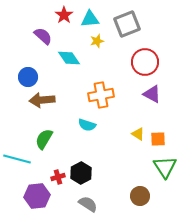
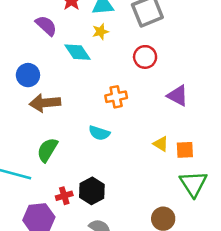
yellow star: (97, 41) -> (100, 32), moved
red circle: (145, 62) -> (145, 57), moved, size x0.7
orange cross: (101, 95) -> (116, 97), size x0.7

